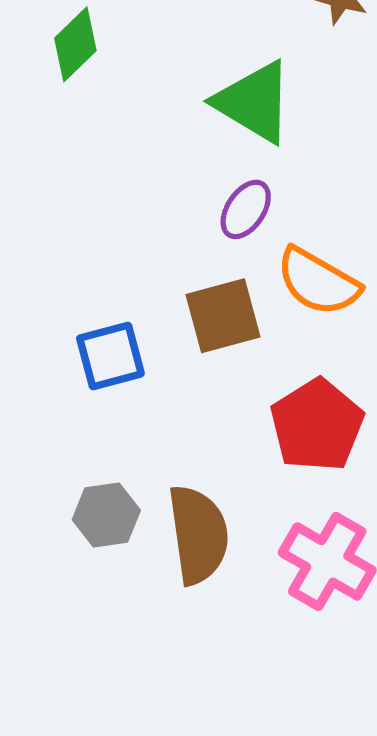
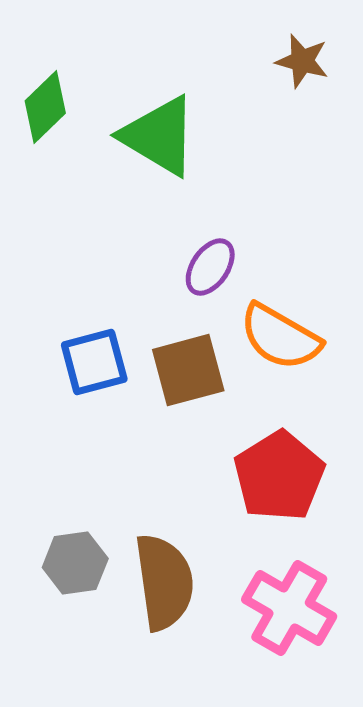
green triangle: (254, 102) -> (159, 136), moved
blue square: (110, 356) -> (94, 362), moved

